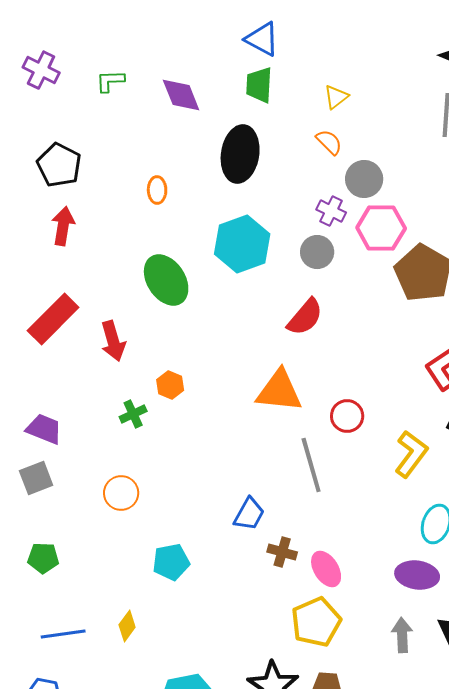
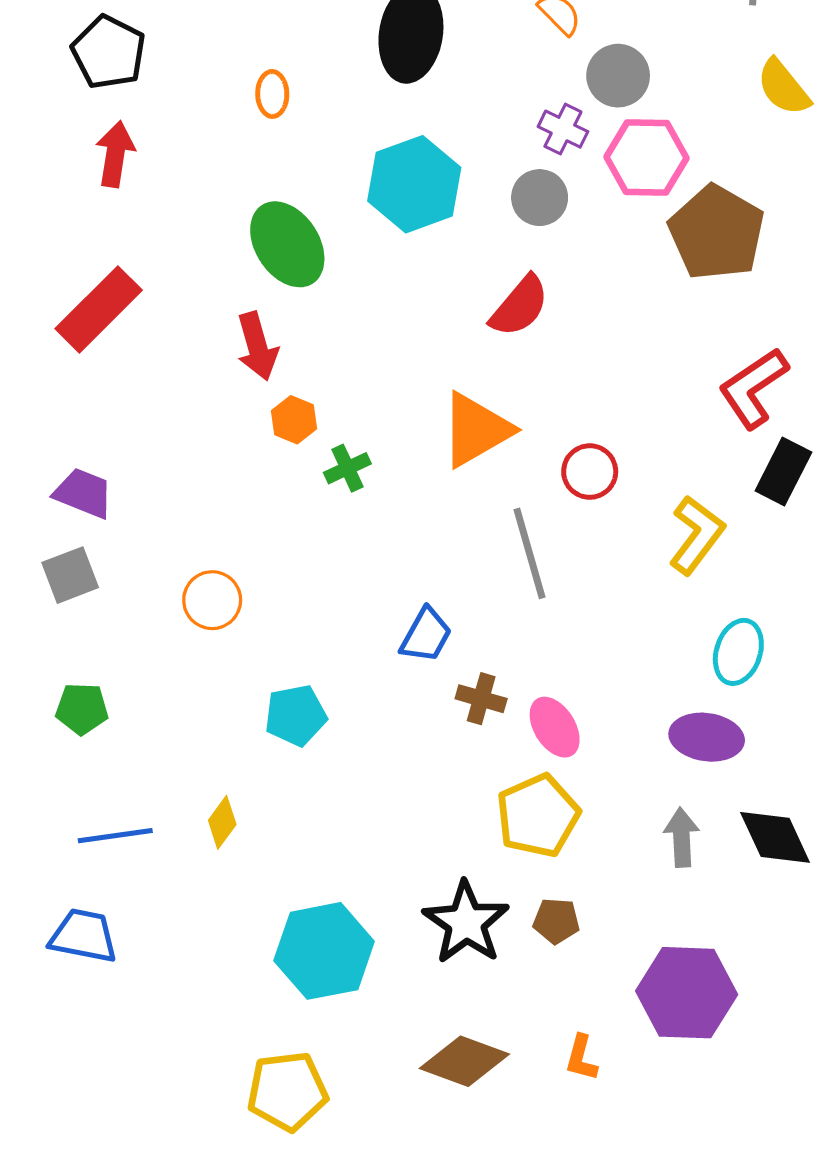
red arrow: (113, 341) -> (257, 346), moved
orange triangle: (279, 391) -> (476, 430), turned -36
green cross: (133, 414) -> (347, 468), moved

